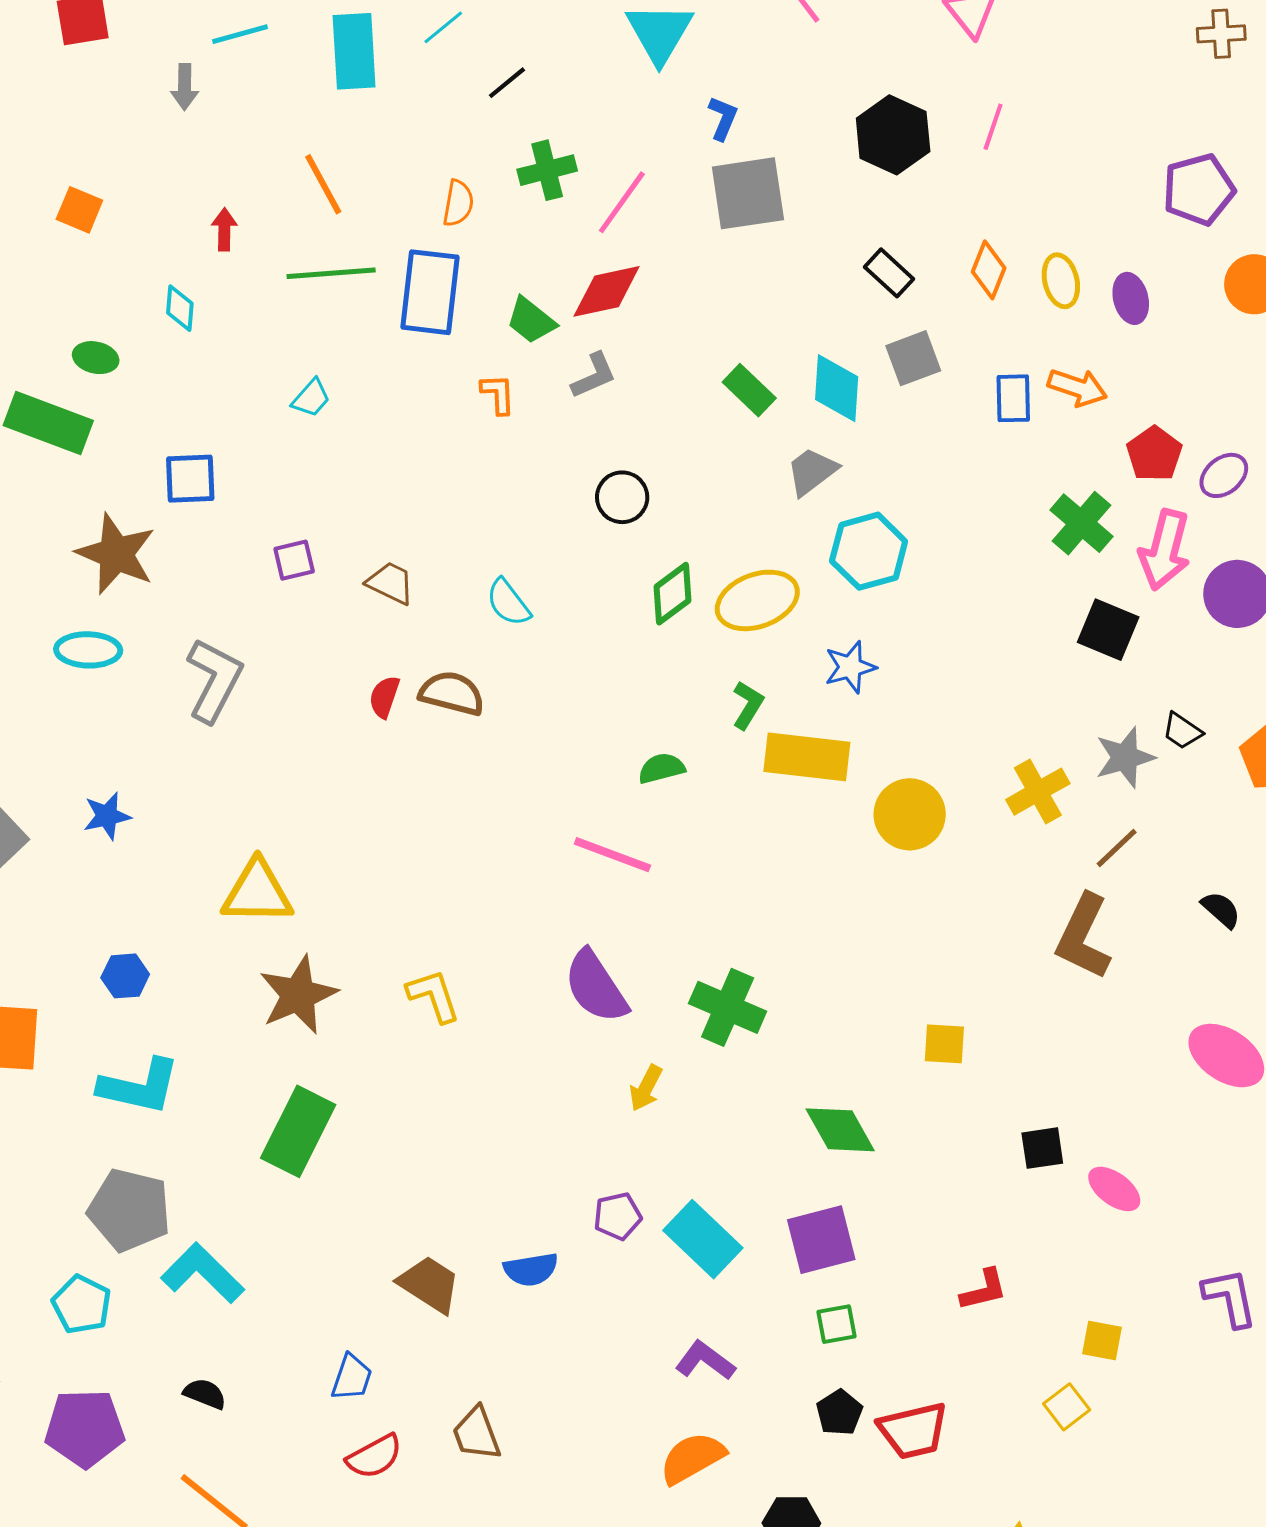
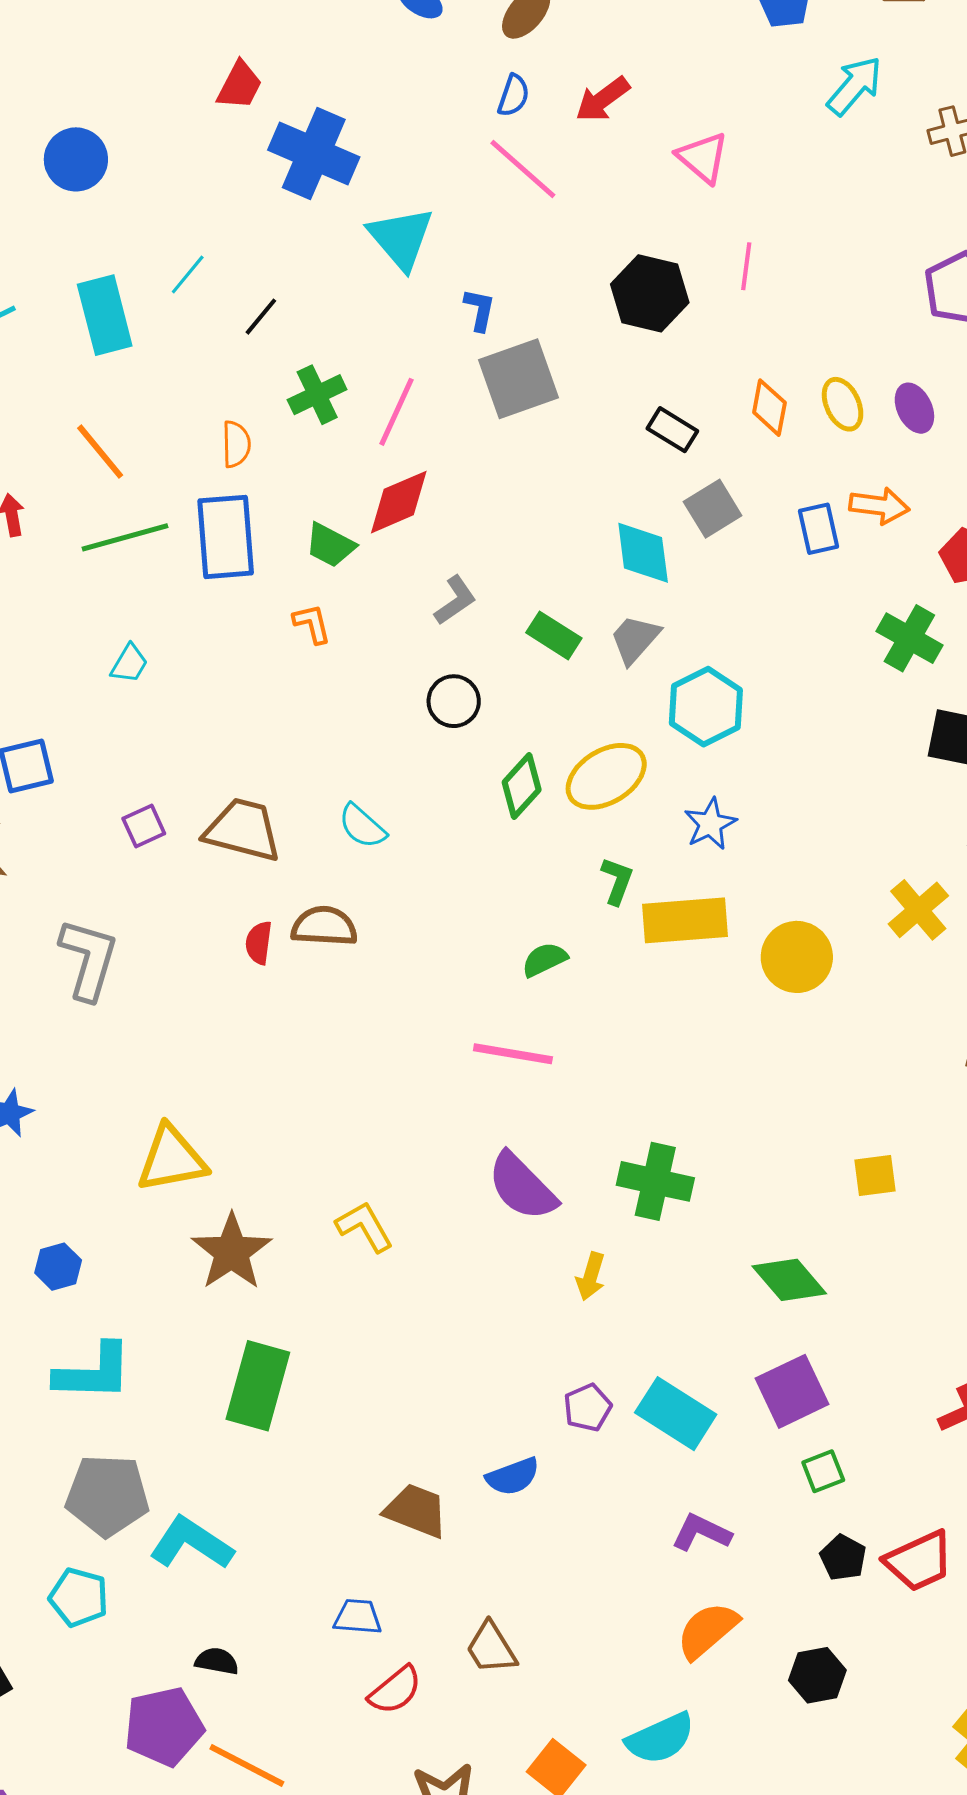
gray L-shape: (594, 376) -> (455, 600), moved
green rectangle: (749, 390) -> (554, 635), moved
brown trapezoid: (391, 583) -> (243, 830), size x1.6
blue trapezoid: (352, 1377) -> (358, 1617), turned -93
purple pentagon: (85, 1428) -> (164, 1727), moved

